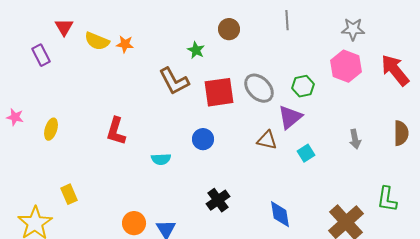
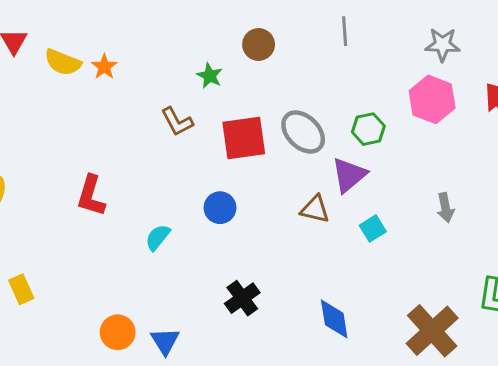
orange star: (125, 44) -> (104, 67), turned 30
brown L-shape: (174, 81) -> (177, 122), size x0.7
cyan semicircle: (161, 159) -> (158, 237), turned 132

